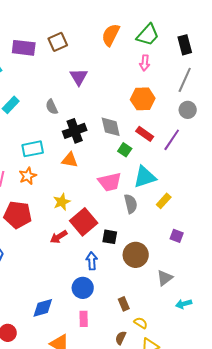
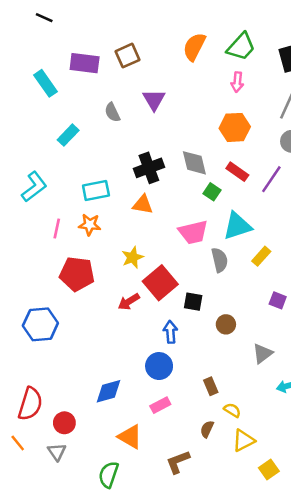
gray semicircle: (52, 107) -> (112, 112), moved
orange star: (28, 176) -> (90, 225), turned 30
brown circle: (136, 255) -> (226, 324), size x0.6
pink rectangle: (84, 319) -> (160, 405), turned 63

